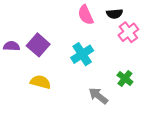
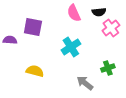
purple square: (38, 45) -> (33, 27), moved, turned -30
green cross: (125, 78) -> (108, 68), turned 32

